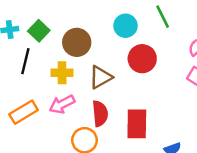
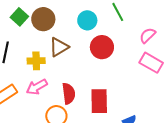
green square: (39, 31) -> (19, 17), moved
brown circle: (77, 42) -> (43, 19), moved
brown triangle: (101, 77) -> (59, 47), moved

